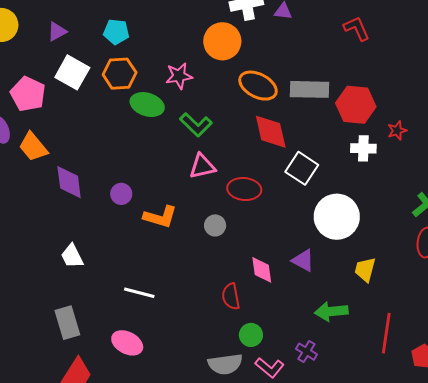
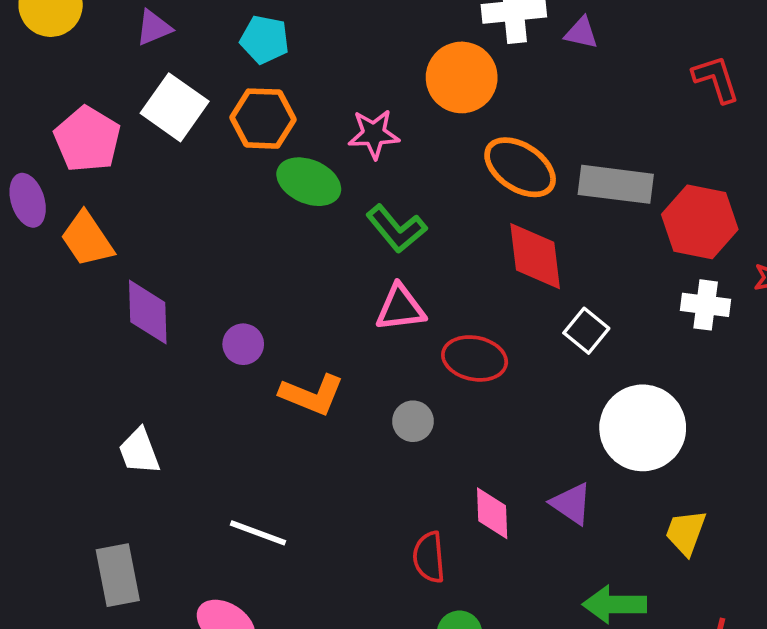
white square: (302, 168) -> (586, 331), size x0.7

